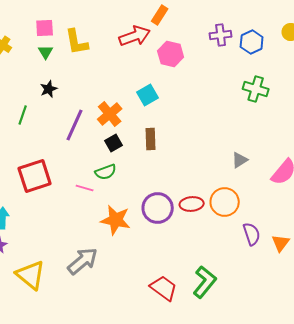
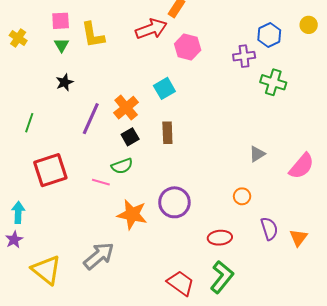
purple cross: (221, 35) -> (244, 56), moved
green line: (23, 115) -> (29, 123), moved
orange circle: (225, 202) -> (242, 196), size x0.6
red ellipse: (192, 204) -> (220, 238), moved

